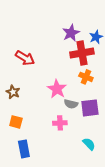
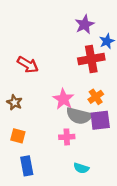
purple star: (71, 33) -> (85, 24), moved
orange cross: (86, 77) -> (96, 97), moved, turned 32
gray semicircle: (71, 104) -> (79, 116), size x1.6
cyan semicircle: (89, 144) -> (81, 168), moved, turned 152

